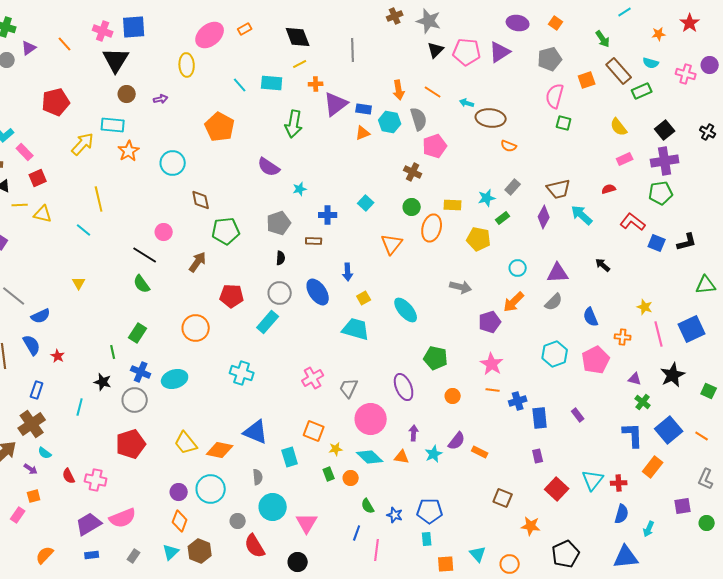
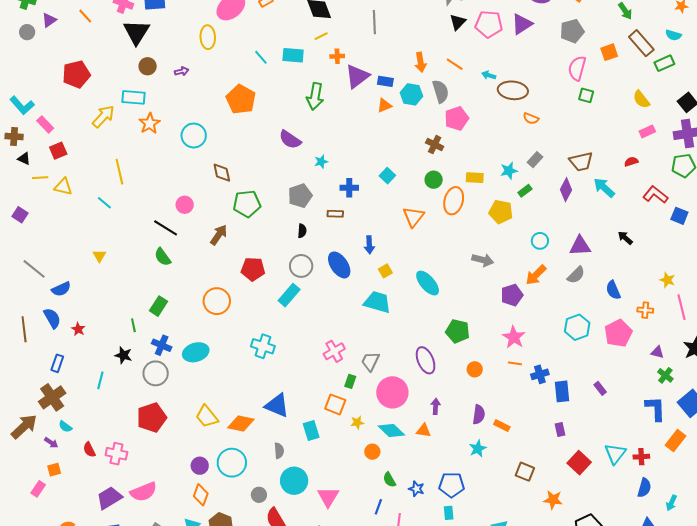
purple semicircle: (457, 441) -> (479, 415), turned -30
cyan star: (434, 454) -> (478, 449), moved
green rectangle: (329, 474) -> (350, 381), moved, turned 40

